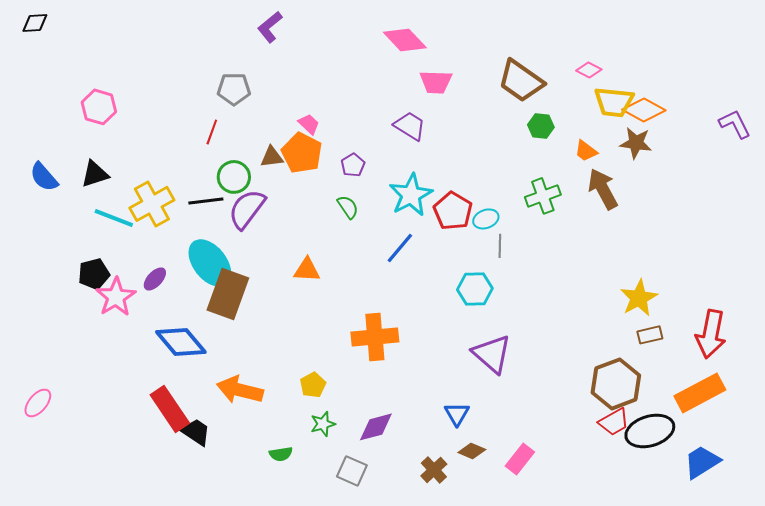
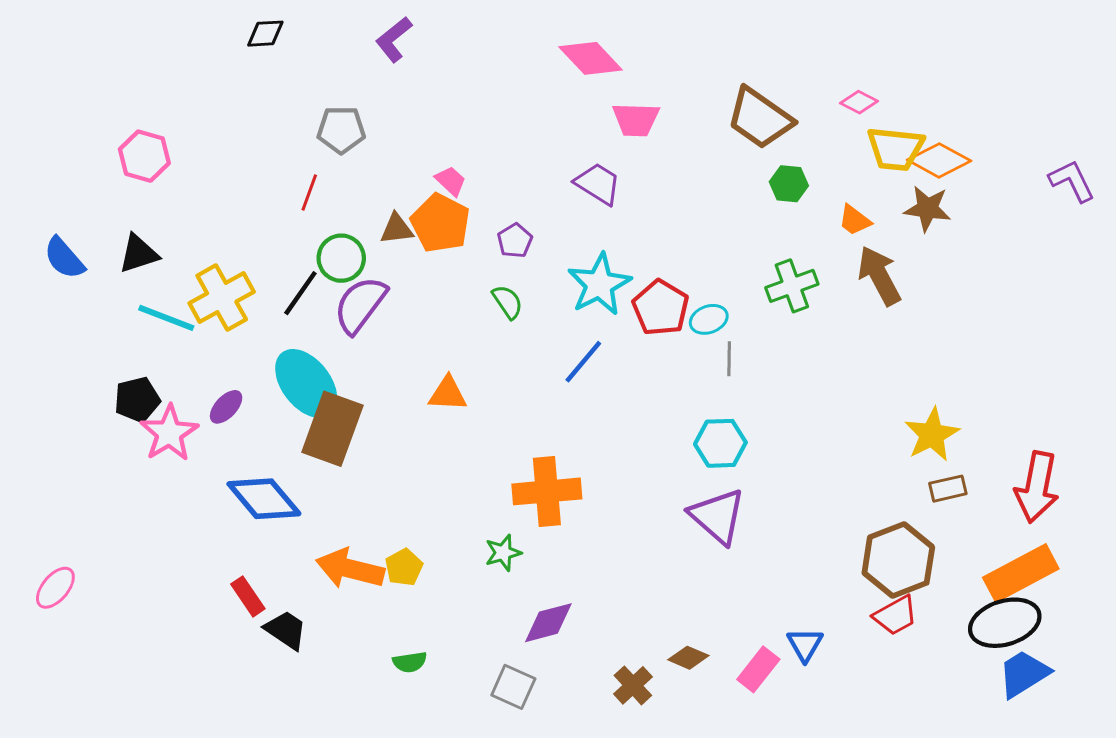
black diamond: (35, 23) -> (265, 34), moved
black line: (206, 201) -> (300, 293), turned -48
cyan hexagon: (475, 289) -> (720, 443), moved
yellow pentagon: (313, 385) -> (404, 567), moved
red rectangle: (170, 409) -> (248, 596), size x0.6
blue triangle: (457, 414) -> (805, 645), moved
green star: (323, 424) -> (503, 553), moved
black ellipse: (650, 431) -> (1005, 623), moved

